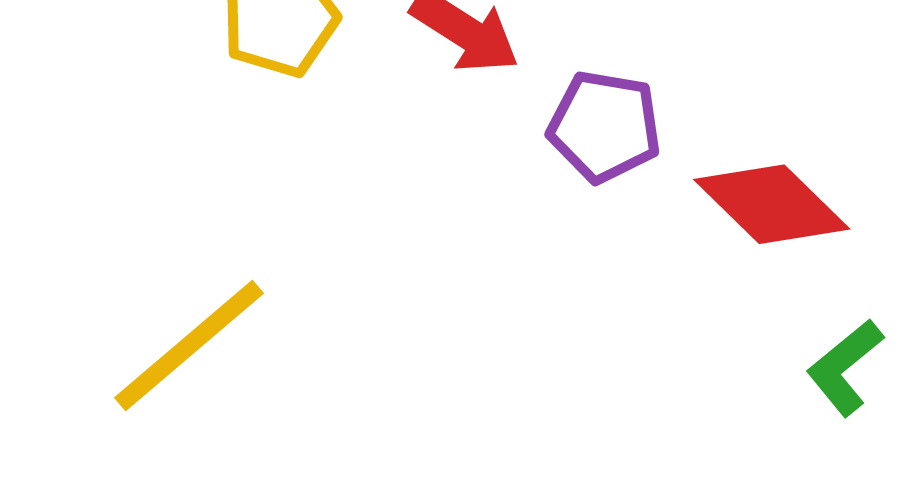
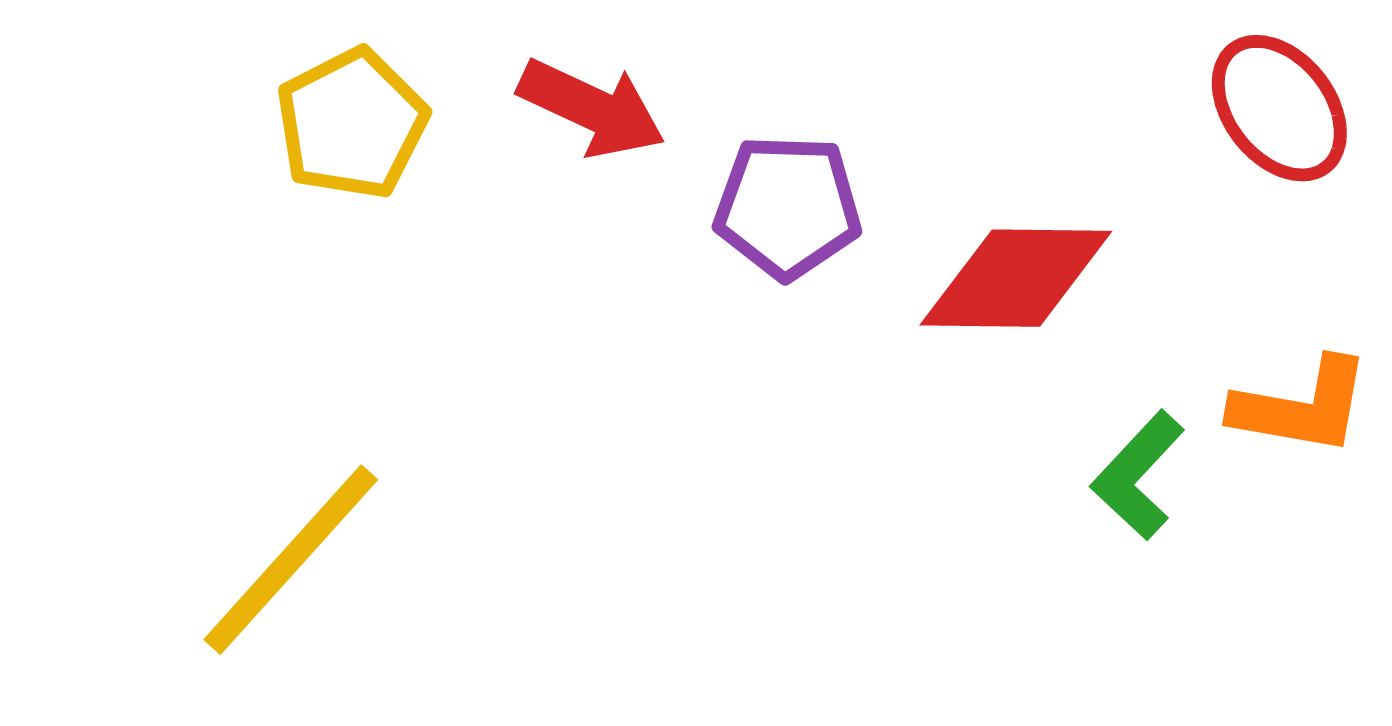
red diamond: (772, 204) -> (1016, 278), turned -36

